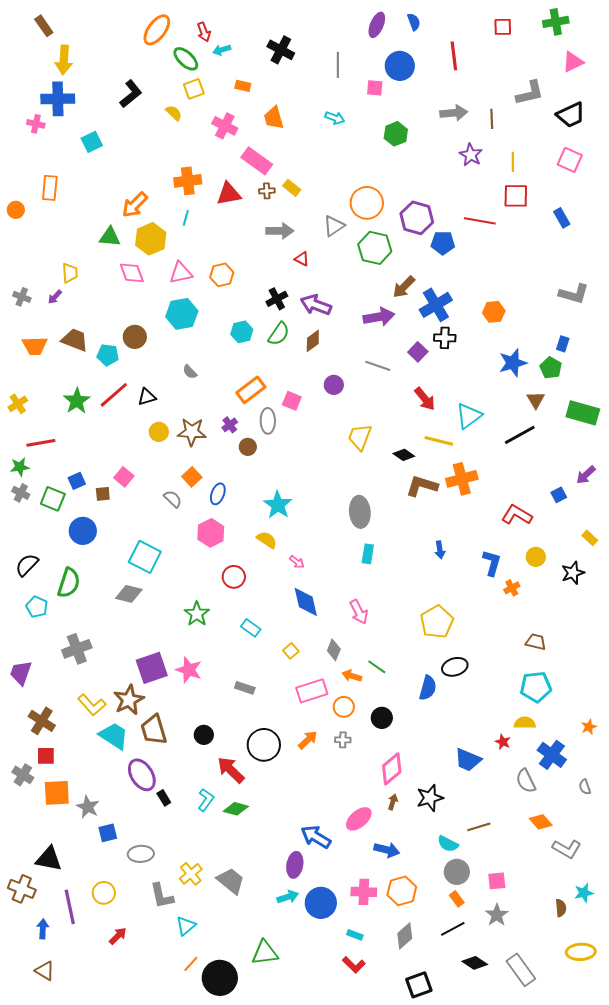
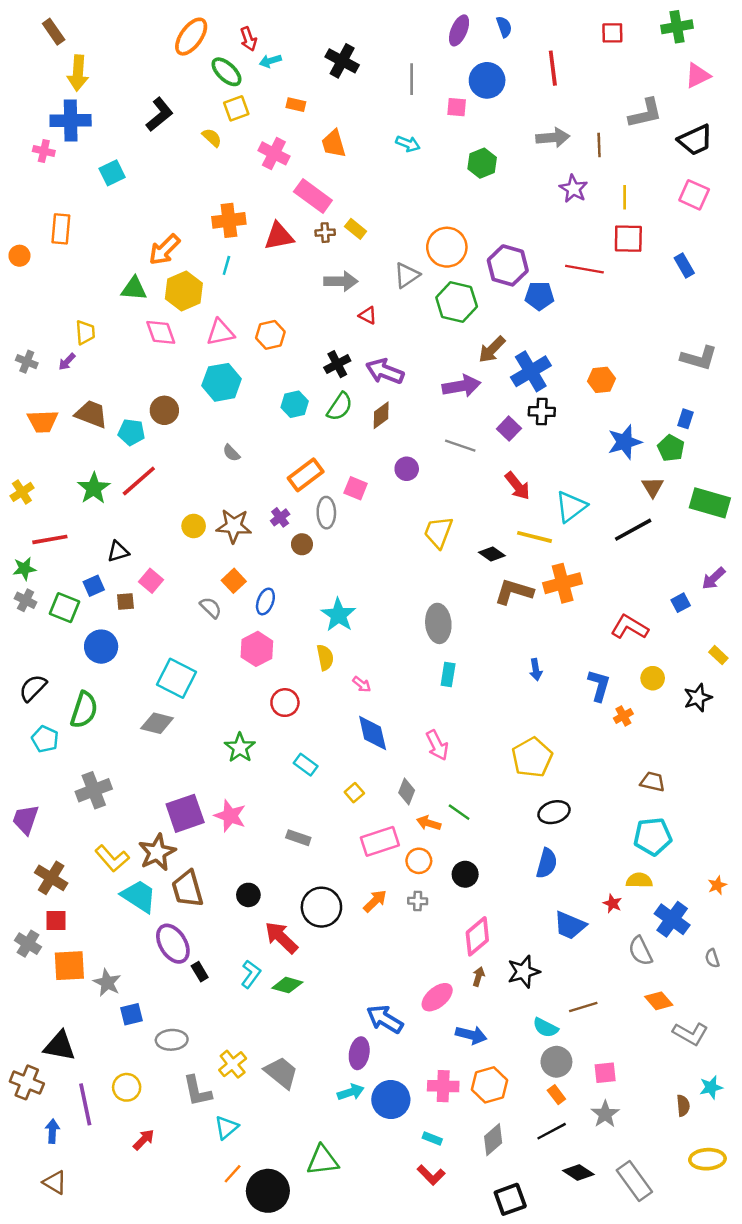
black triangle: (147, 397) -> (118, 552), moved
yellow semicircle: (267, 540) -> (325, 658), turned 45
blue semicircle: (428, 688) -> (547, 863), moved

